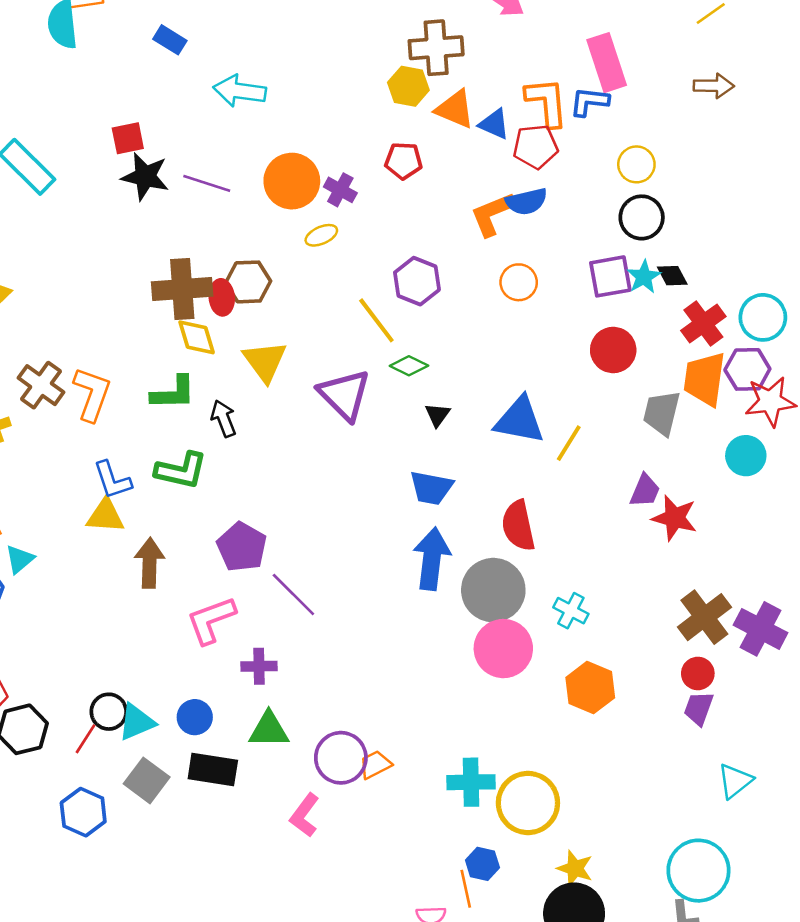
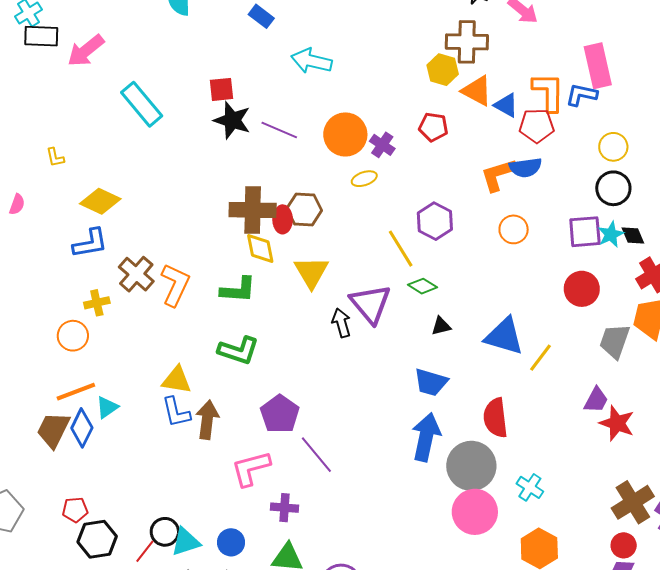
black triangle: (437, 415) -> (441, 326), turned 35
black arrow: (224, 419) -> (341, 323), moved
blue L-shape: (112, 480) -> (176, 412), moved

